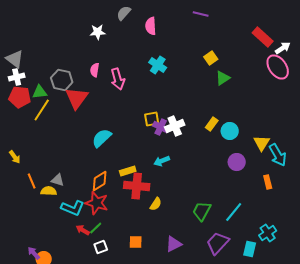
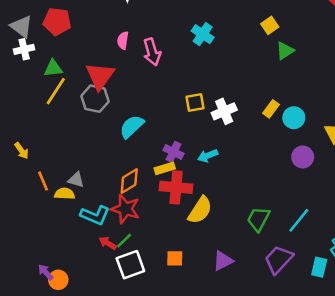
gray hexagon: (62, 80) -> (95, 99), moved
red pentagon: (20, 97) -> (57, 21), moved
purple cross: (161, 127) -> (174, 152), moved
yellow semicircle: (156, 204) -> (200, 210), size x1.6
white square: (101, 247) -> (130, 265), size x1.6

